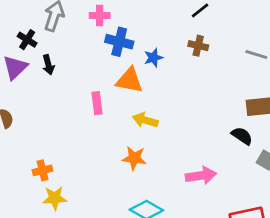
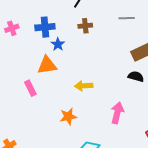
blue cross: (119, 42) -> (45, 27), moved
yellow arrow: (145, 120) -> (84, 86), moved
pink arrow: (201, 176) -> (117, 113), turned -50

